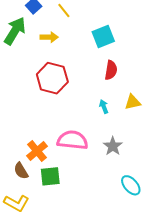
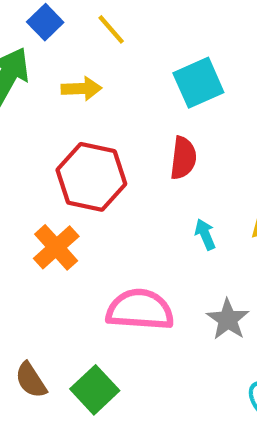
red semicircle: (111, 70) -> (183, 158), moved
orange cross: (37, 151) -> (56, 247), moved
green square: (50, 176) -> (95, 390), turned -35

